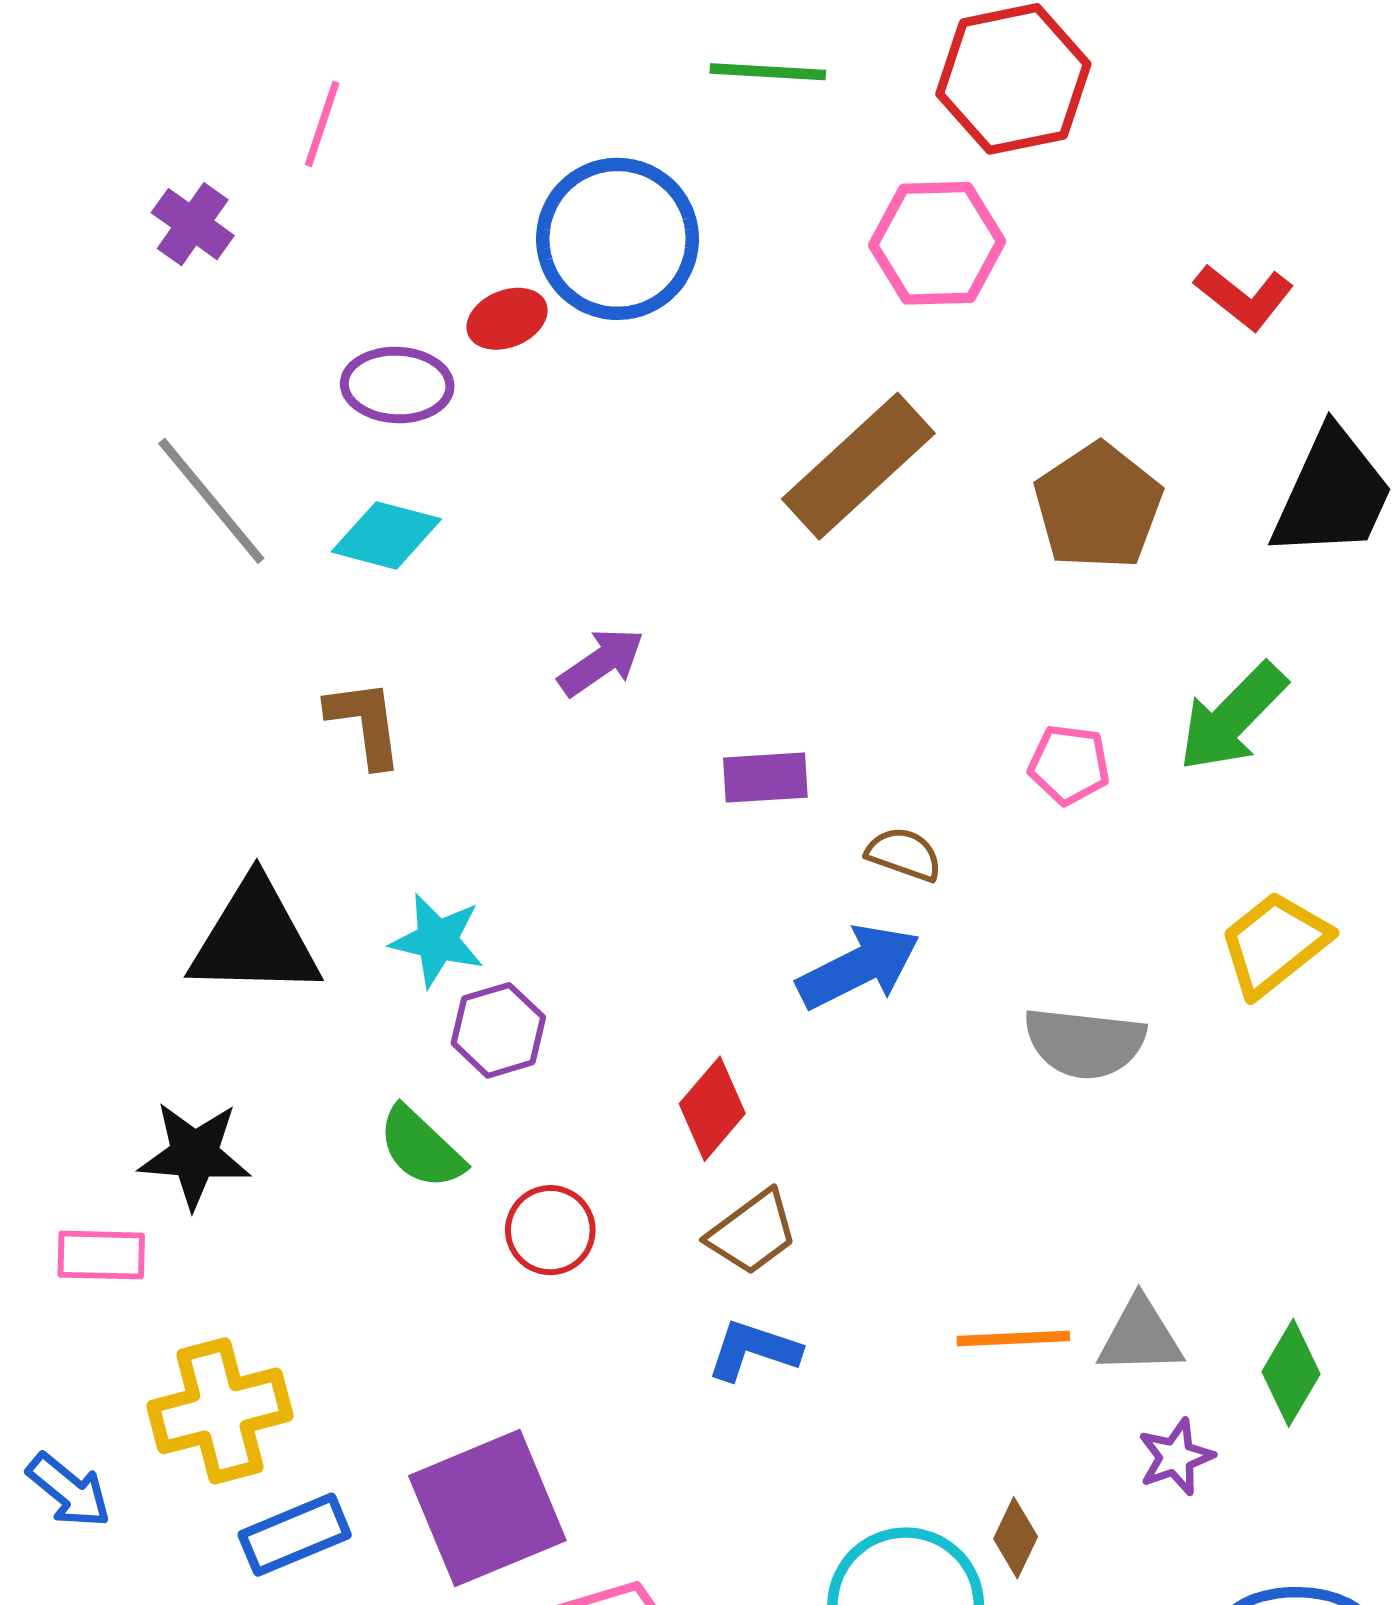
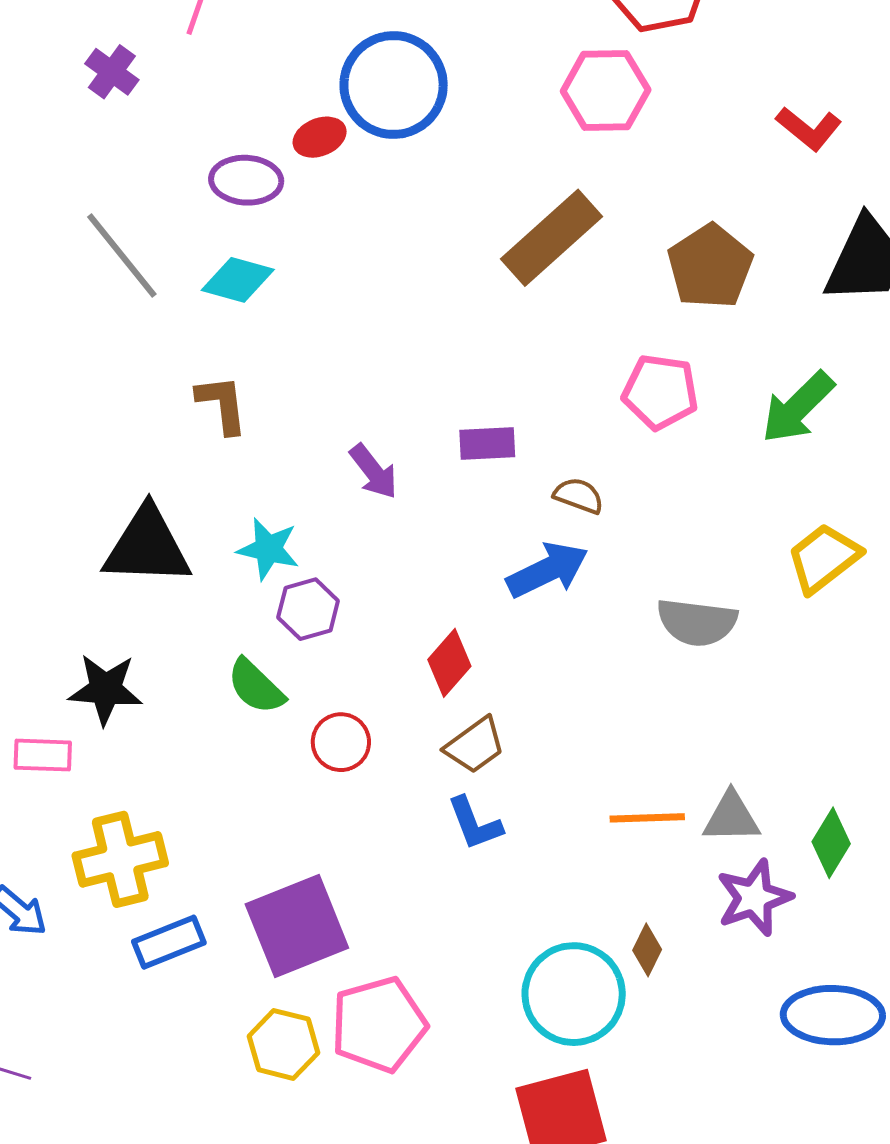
purple arrow: (601, 662) -> (374, 471), moved, turned 86
pink pentagon: (1069, 765) -> (660, 392), moved, size x1.4
blue L-shape: (753, 1350) -> (475, 823), turned -130
purple star: (1176, 1457) -> (754, 898), size x1.5

